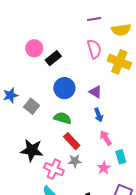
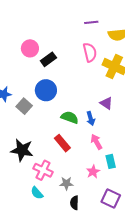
blue circle: (64, 88) -> (46, 90), moved
purple triangle: (95, 92) -> (106, 103), moved
green semicircle: (63, 118) -> (70, 117), moved
gray star: (75, 161) -> (66, 183), moved

